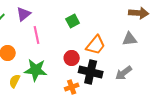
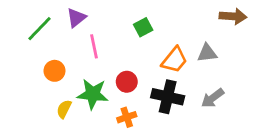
gray triangle: (130, 39) -> (207, 53), moved
red circle: (72, 58) -> (127, 82), moved
orange cross: (72, 87) -> (127, 117), moved

